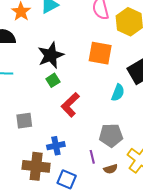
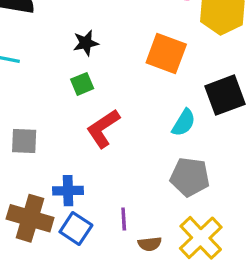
black star: (51, 55) -> (86, 43), size x0.6
gray pentagon: (111, 135) -> (190, 177), moved
blue square: (67, 179) -> (76, 228), moved

